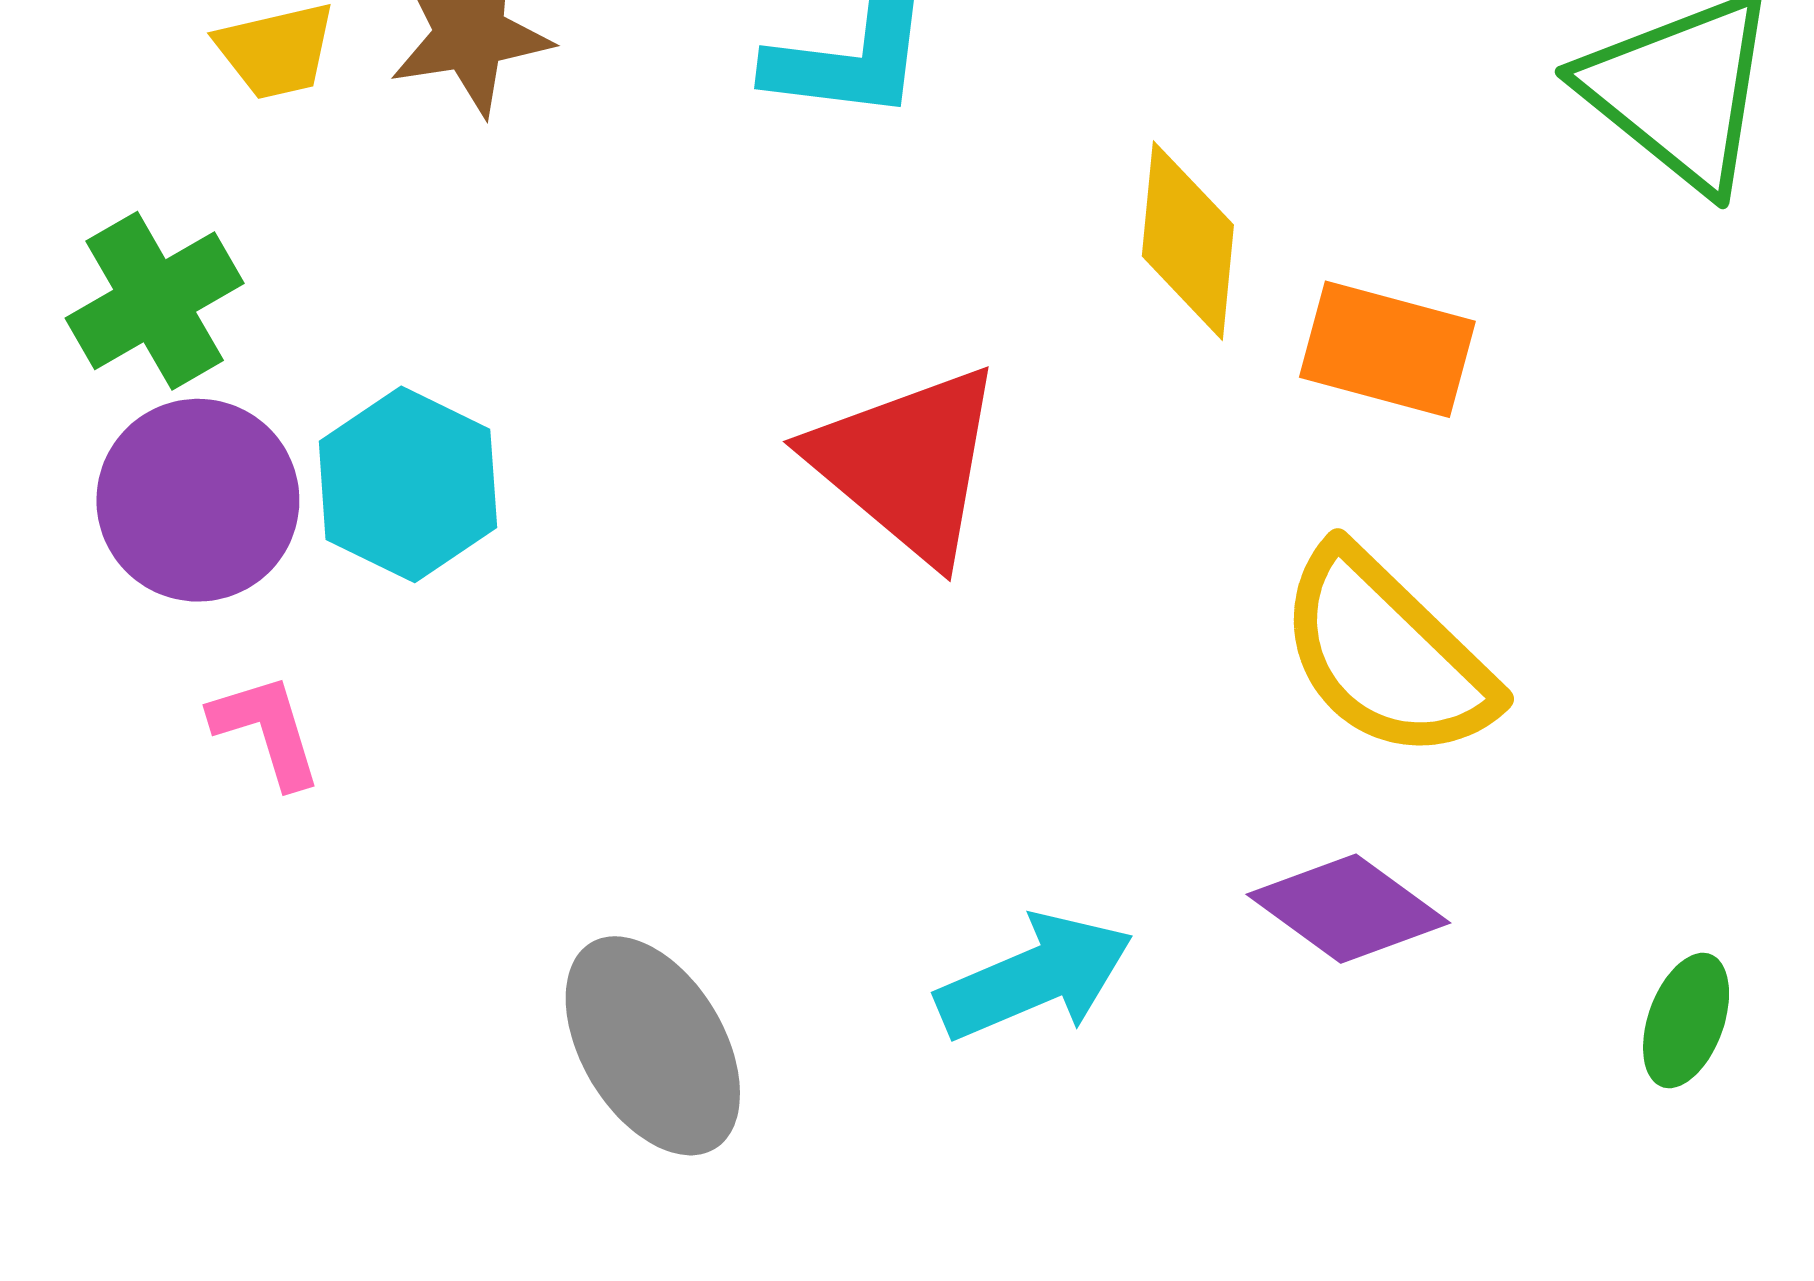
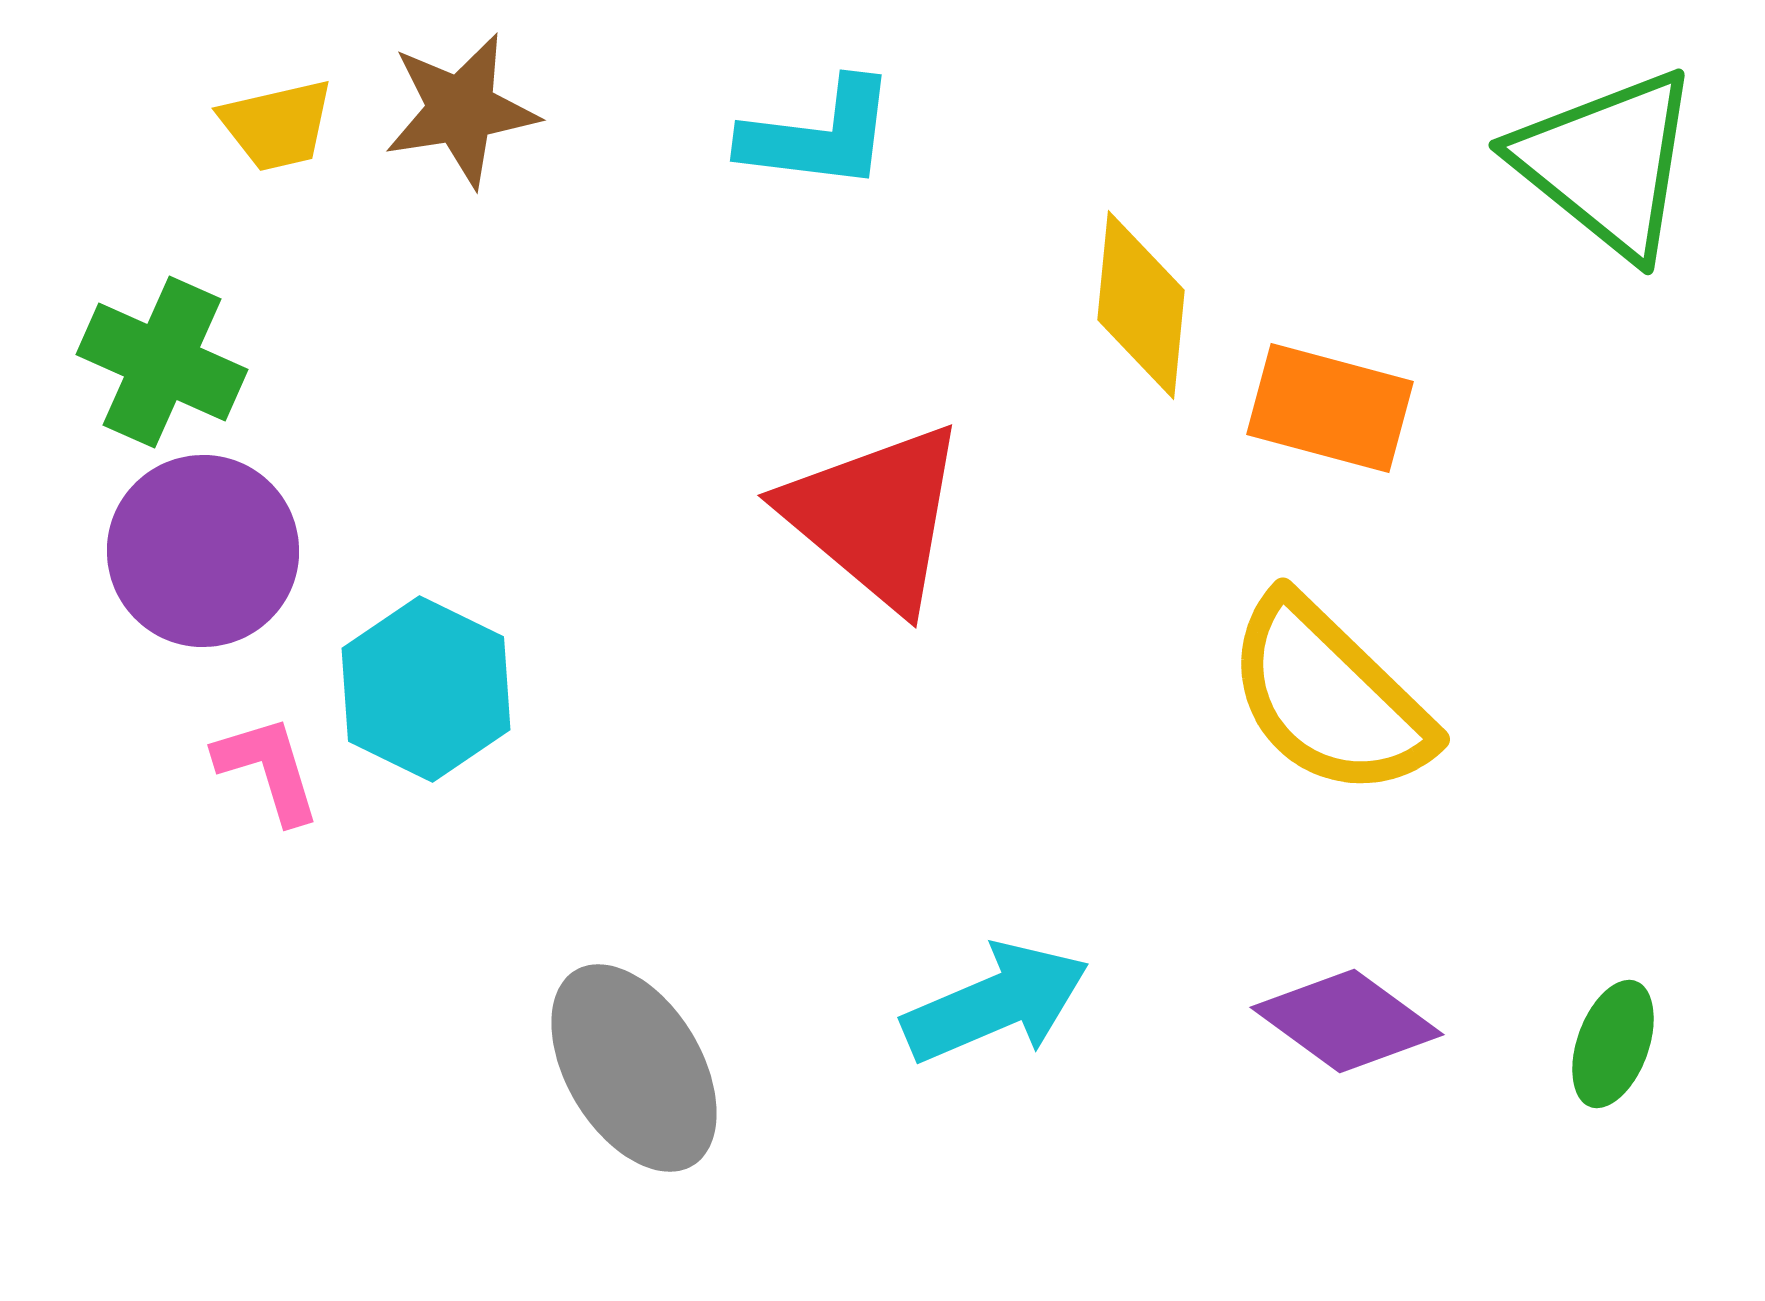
green cross: (155, 301) -> (162, 362), turned -36
cyan hexagon: (408, 484) -> (426, 689), moved
purple diamond: (1348, 909) -> (1347, 1021), moved

